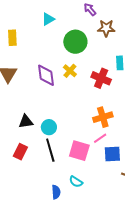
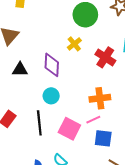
purple diamond: (46, 75) -> (52, 65), moved
black triangle: (26, 122) -> (20, 70), moved
cyan circle: (49, 127) -> (51, 96), moved

